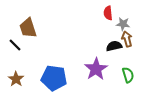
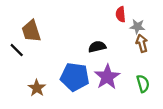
black semicircle: (114, 46) -> (97, 47), moved
blue pentagon: (54, 78) -> (75, 77), moved
brown star: (16, 79) -> (37, 88), moved

